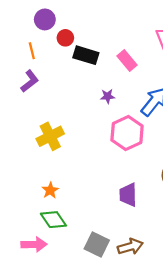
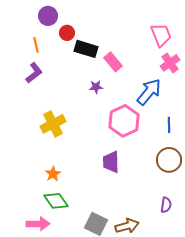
pink rectangle: (127, 61) -> (113, 62), moved
purple star: (108, 96) -> (96, 87), moved
purple trapezoid: (128, 195) -> (111, 162), moved

